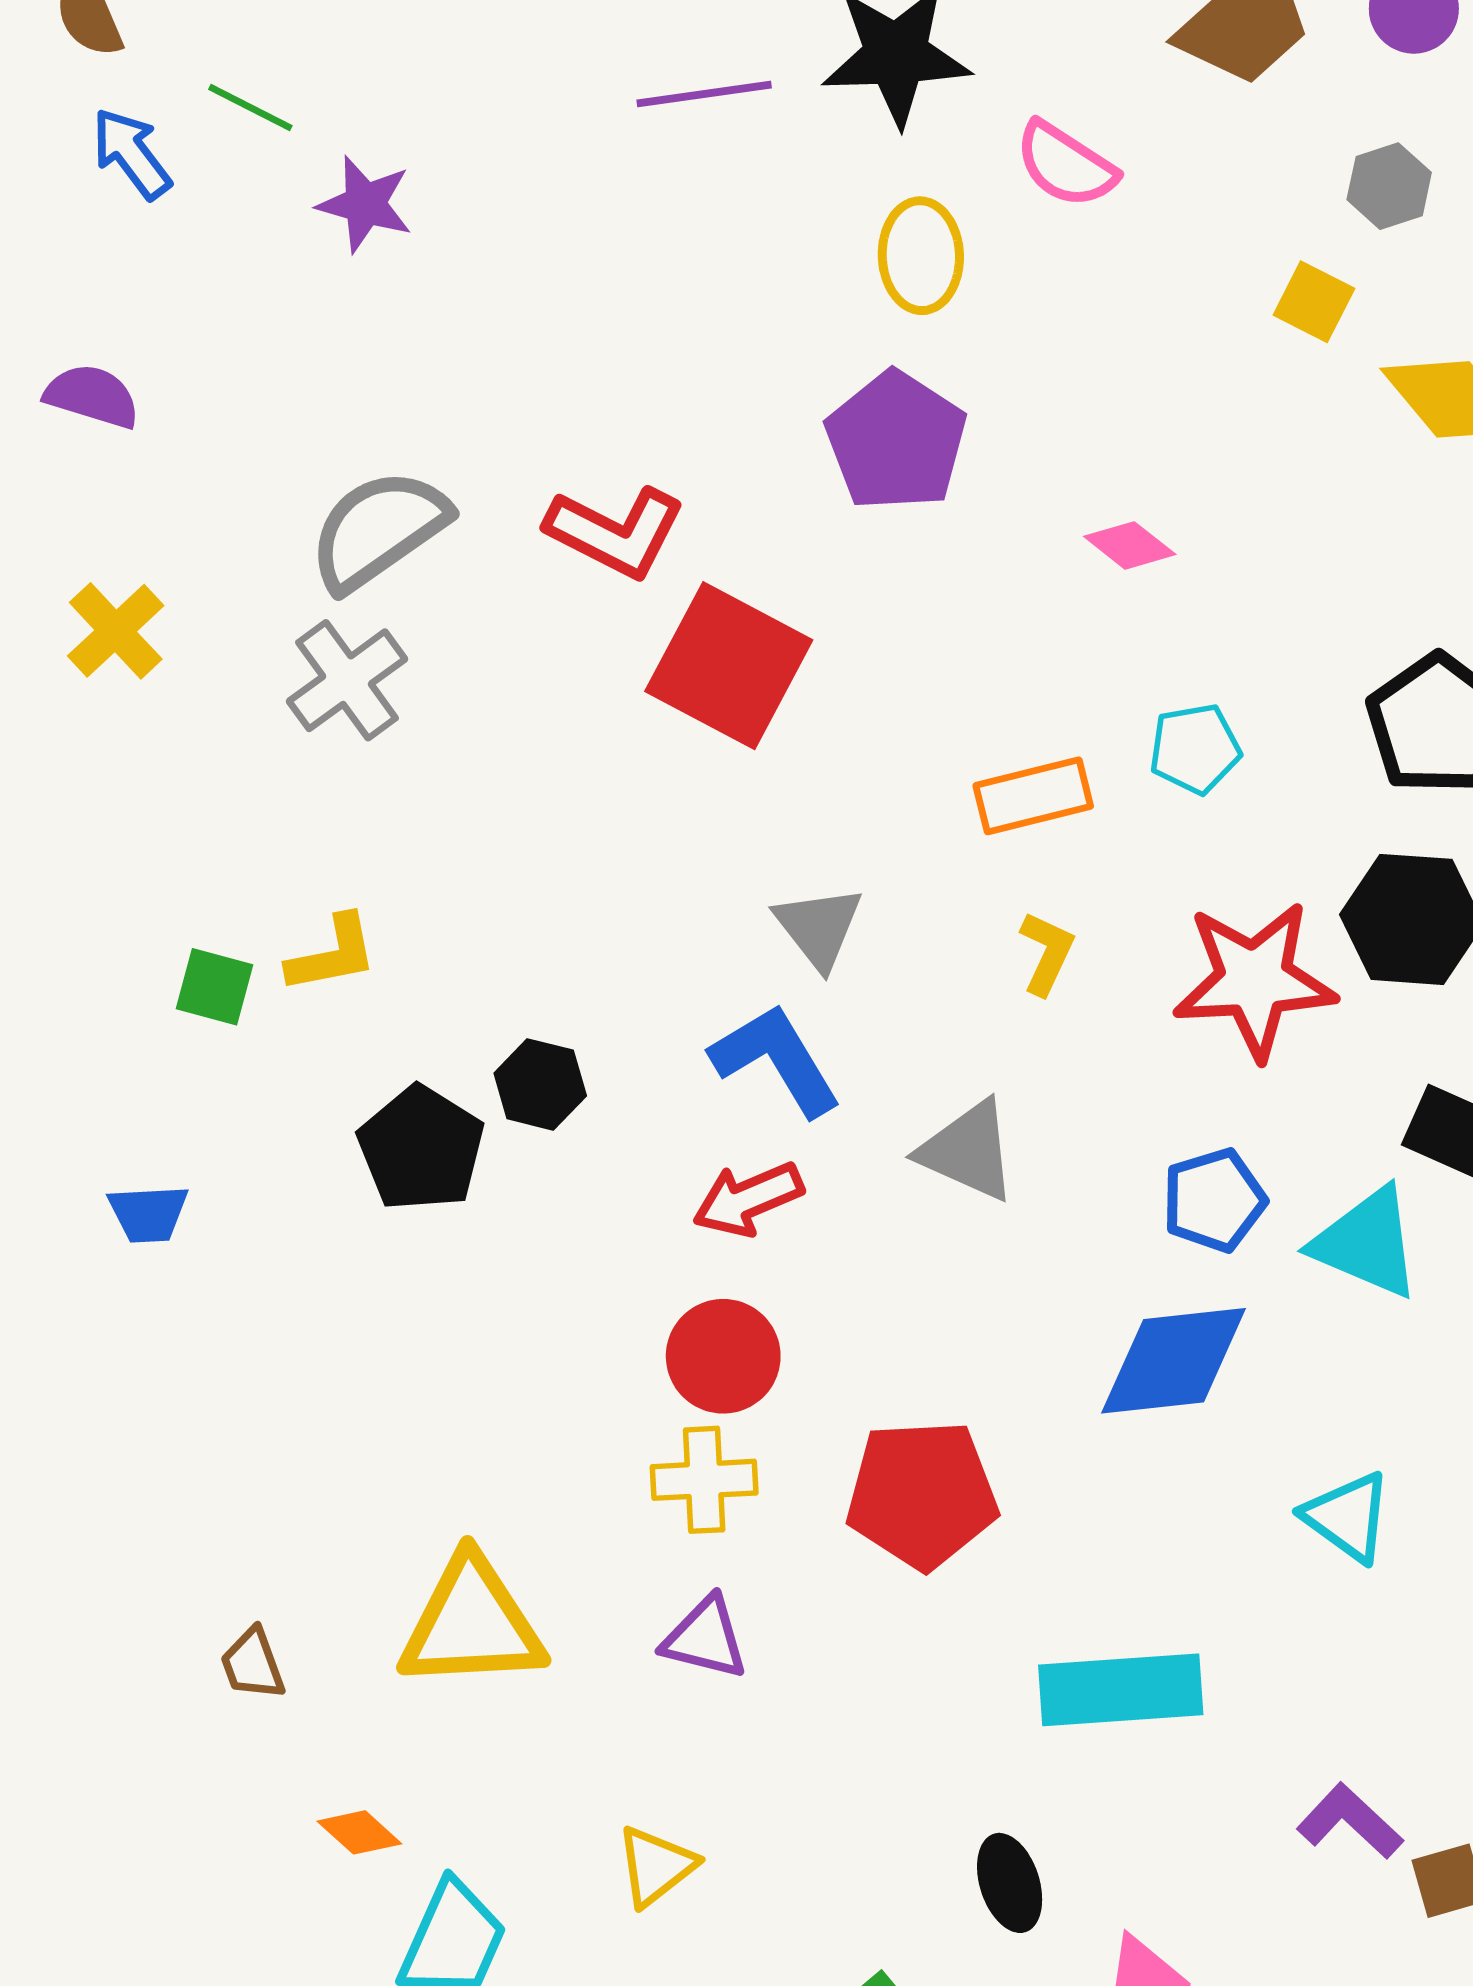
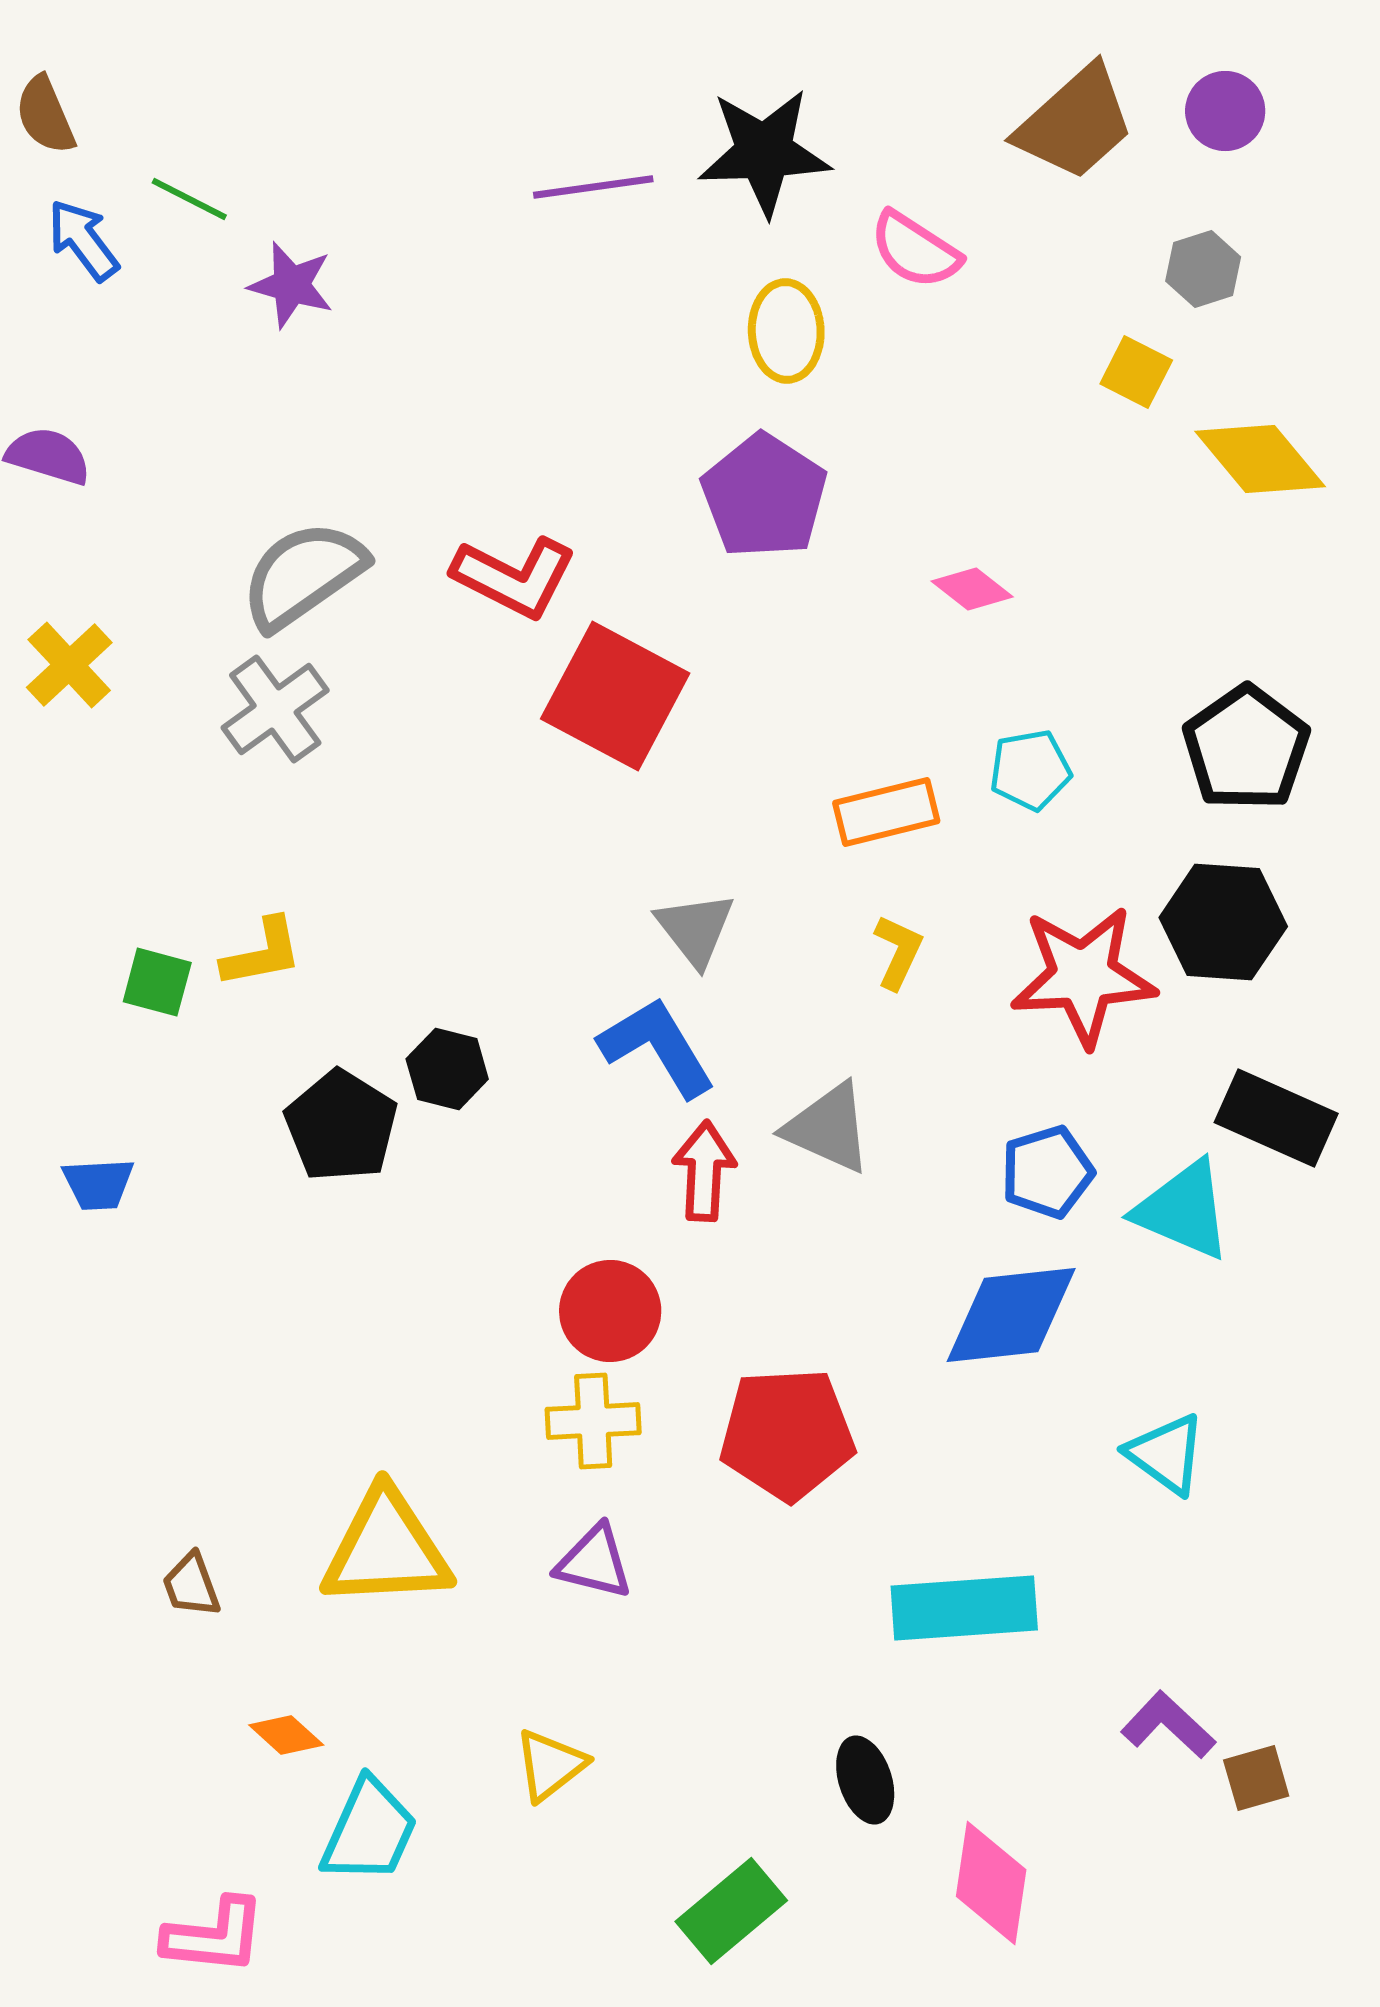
red arrow: (748, 1199) -> (704, 1171), moved, turned 116

